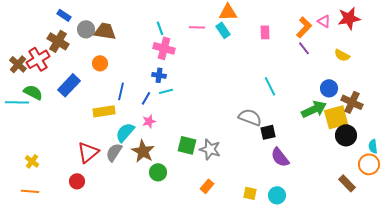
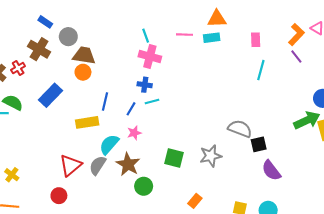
cyan rectangle: (223, 30) -> (212, 38), turned -63
brown trapezoid: (105, 31) -> (84, 55), moved
red cross: (38, 59) -> (18, 68), size x0.6
cyan line: (270, 86) -> (261, 70), moved, turned 42
gray star: (210, 149) -> (211, 156), moved, turned -30

